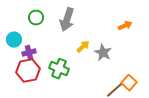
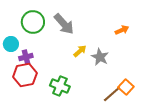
green circle: (36, 18) -> (33, 22), size x1.5
gray arrow: (67, 20) -> (64, 24), turned -60
green cross: (59, 69) -> (60, 86), moved

